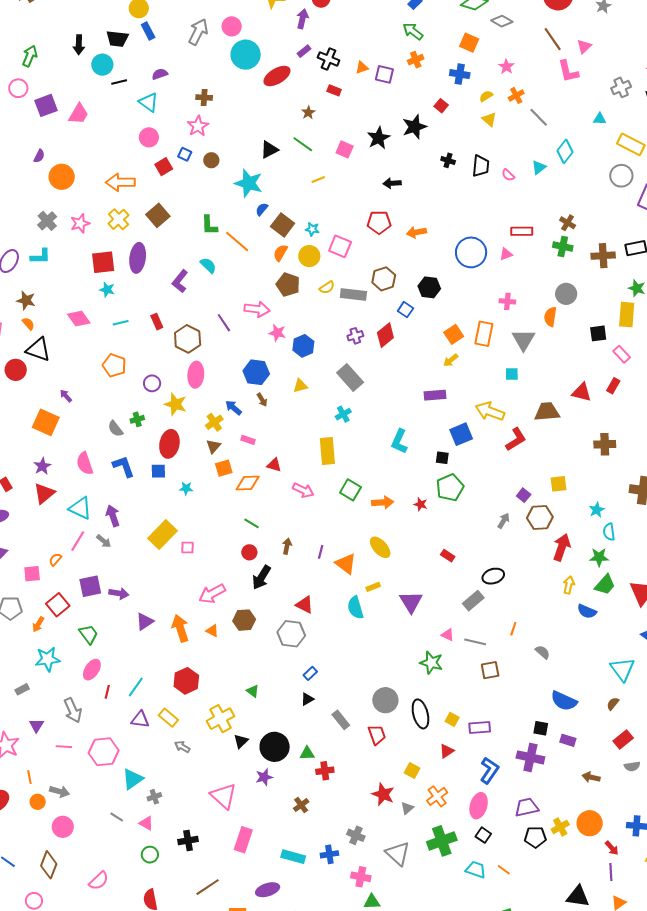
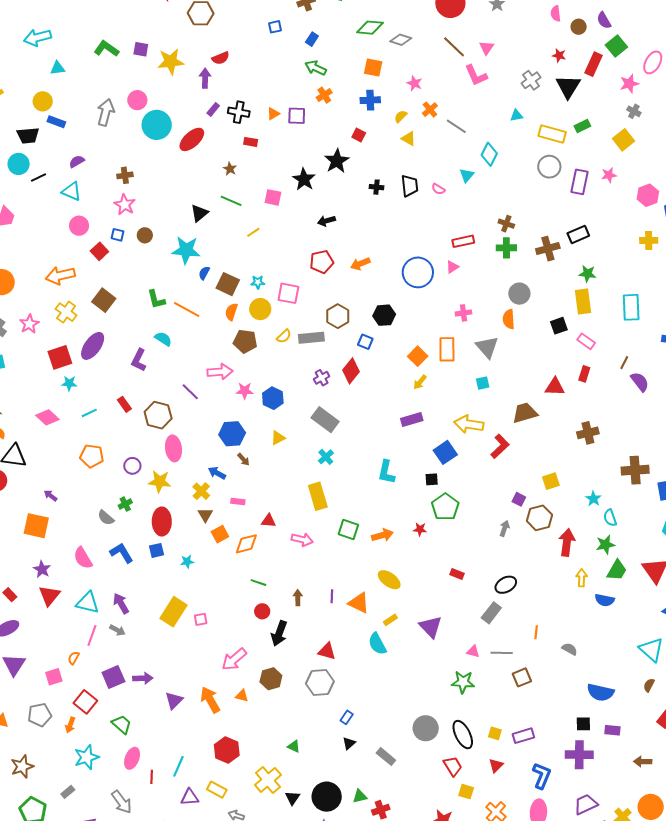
blue rectangle: (148, 31) -> (56, 122), turned -30
purple ellipse: (138, 258) -> (93, 346), turned 40
red trapezoid: (377, 735) -> (453, 766), moved

